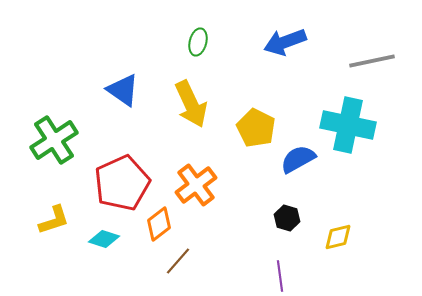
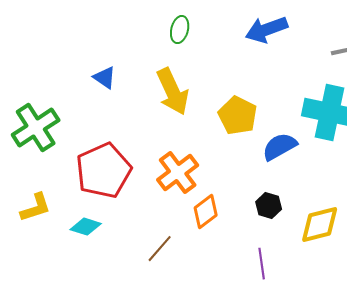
blue triangle: (123, 90) -> (105, 78), size x0.7
orange diamond: (159, 224) -> (206, 212), moved
yellow diamond: (338, 237) -> (320, 225), size x1.4

